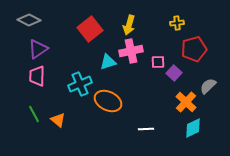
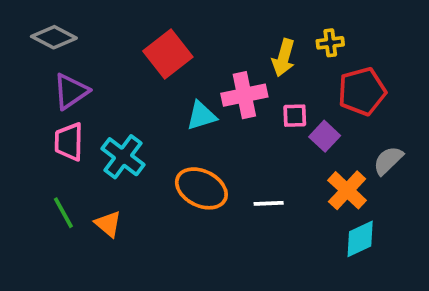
yellow arrow: (129, 25) -> (284, 58), moved
cyan cross: (80, 84) -> (123, 157), moved, turned -30
white line: (146, 129) -> (269, 203), moved

